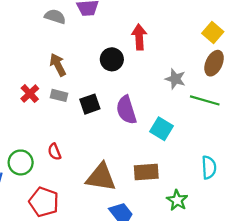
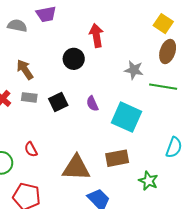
purple semicircle: (126, 110) -> (92, 104), size x0.6
cyan square: (162, 129) -> (127, 117), size x1.4
cyan semicircle: (209, 167) -> (174, 147), turned 30

